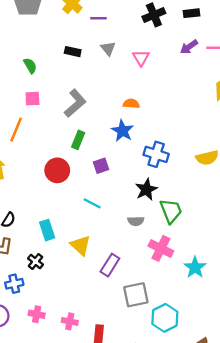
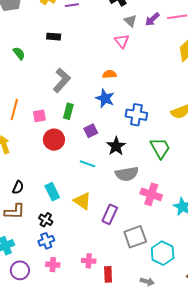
gray triangle: (108, 48) -> (130, 21), moved
pink triangle: (141, 58) -> (122, 41), moved
pink square: (32, 99) -> (39, 116), moved
black star: (146, 190) -> (116, 146), moved
green trapezoid: (171, 211) -> (160, 148), moved
gray semicircle: (136, 221) -> (127, 174), size x1.6
blue cross: (14, 284) -> (46, 241), moved
pink cross: (70, 321) -> (89, 261), moved

